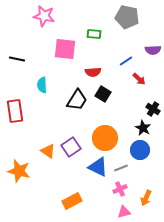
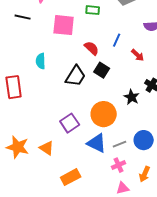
black line: (17, 59) -> (23, 17), moved
blue line: (126, 61) -> (117, 40), moved, turned -32
red semicircle: (93, 72) -> (92, 48), turned -133
black star: (143, 128) -> (132, 97), moved
blue circle: (140, 150) -> (144, 140), moved
orange triangle: (48, 151) -> (47, 148), moved

